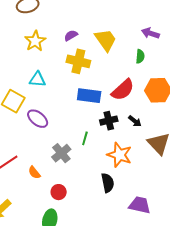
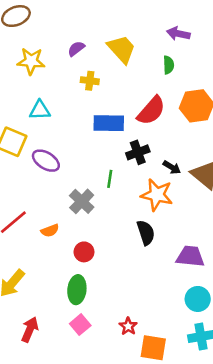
yellow star: (35, 41) -> (31, 61), turned -30
yellow cross: (78, 61) -> (90, 81), size x0.6
black arrow: (135, 121) -> (172, 167), moved
orange semicircle: (34, 173) -> (50, 231), turned -64

